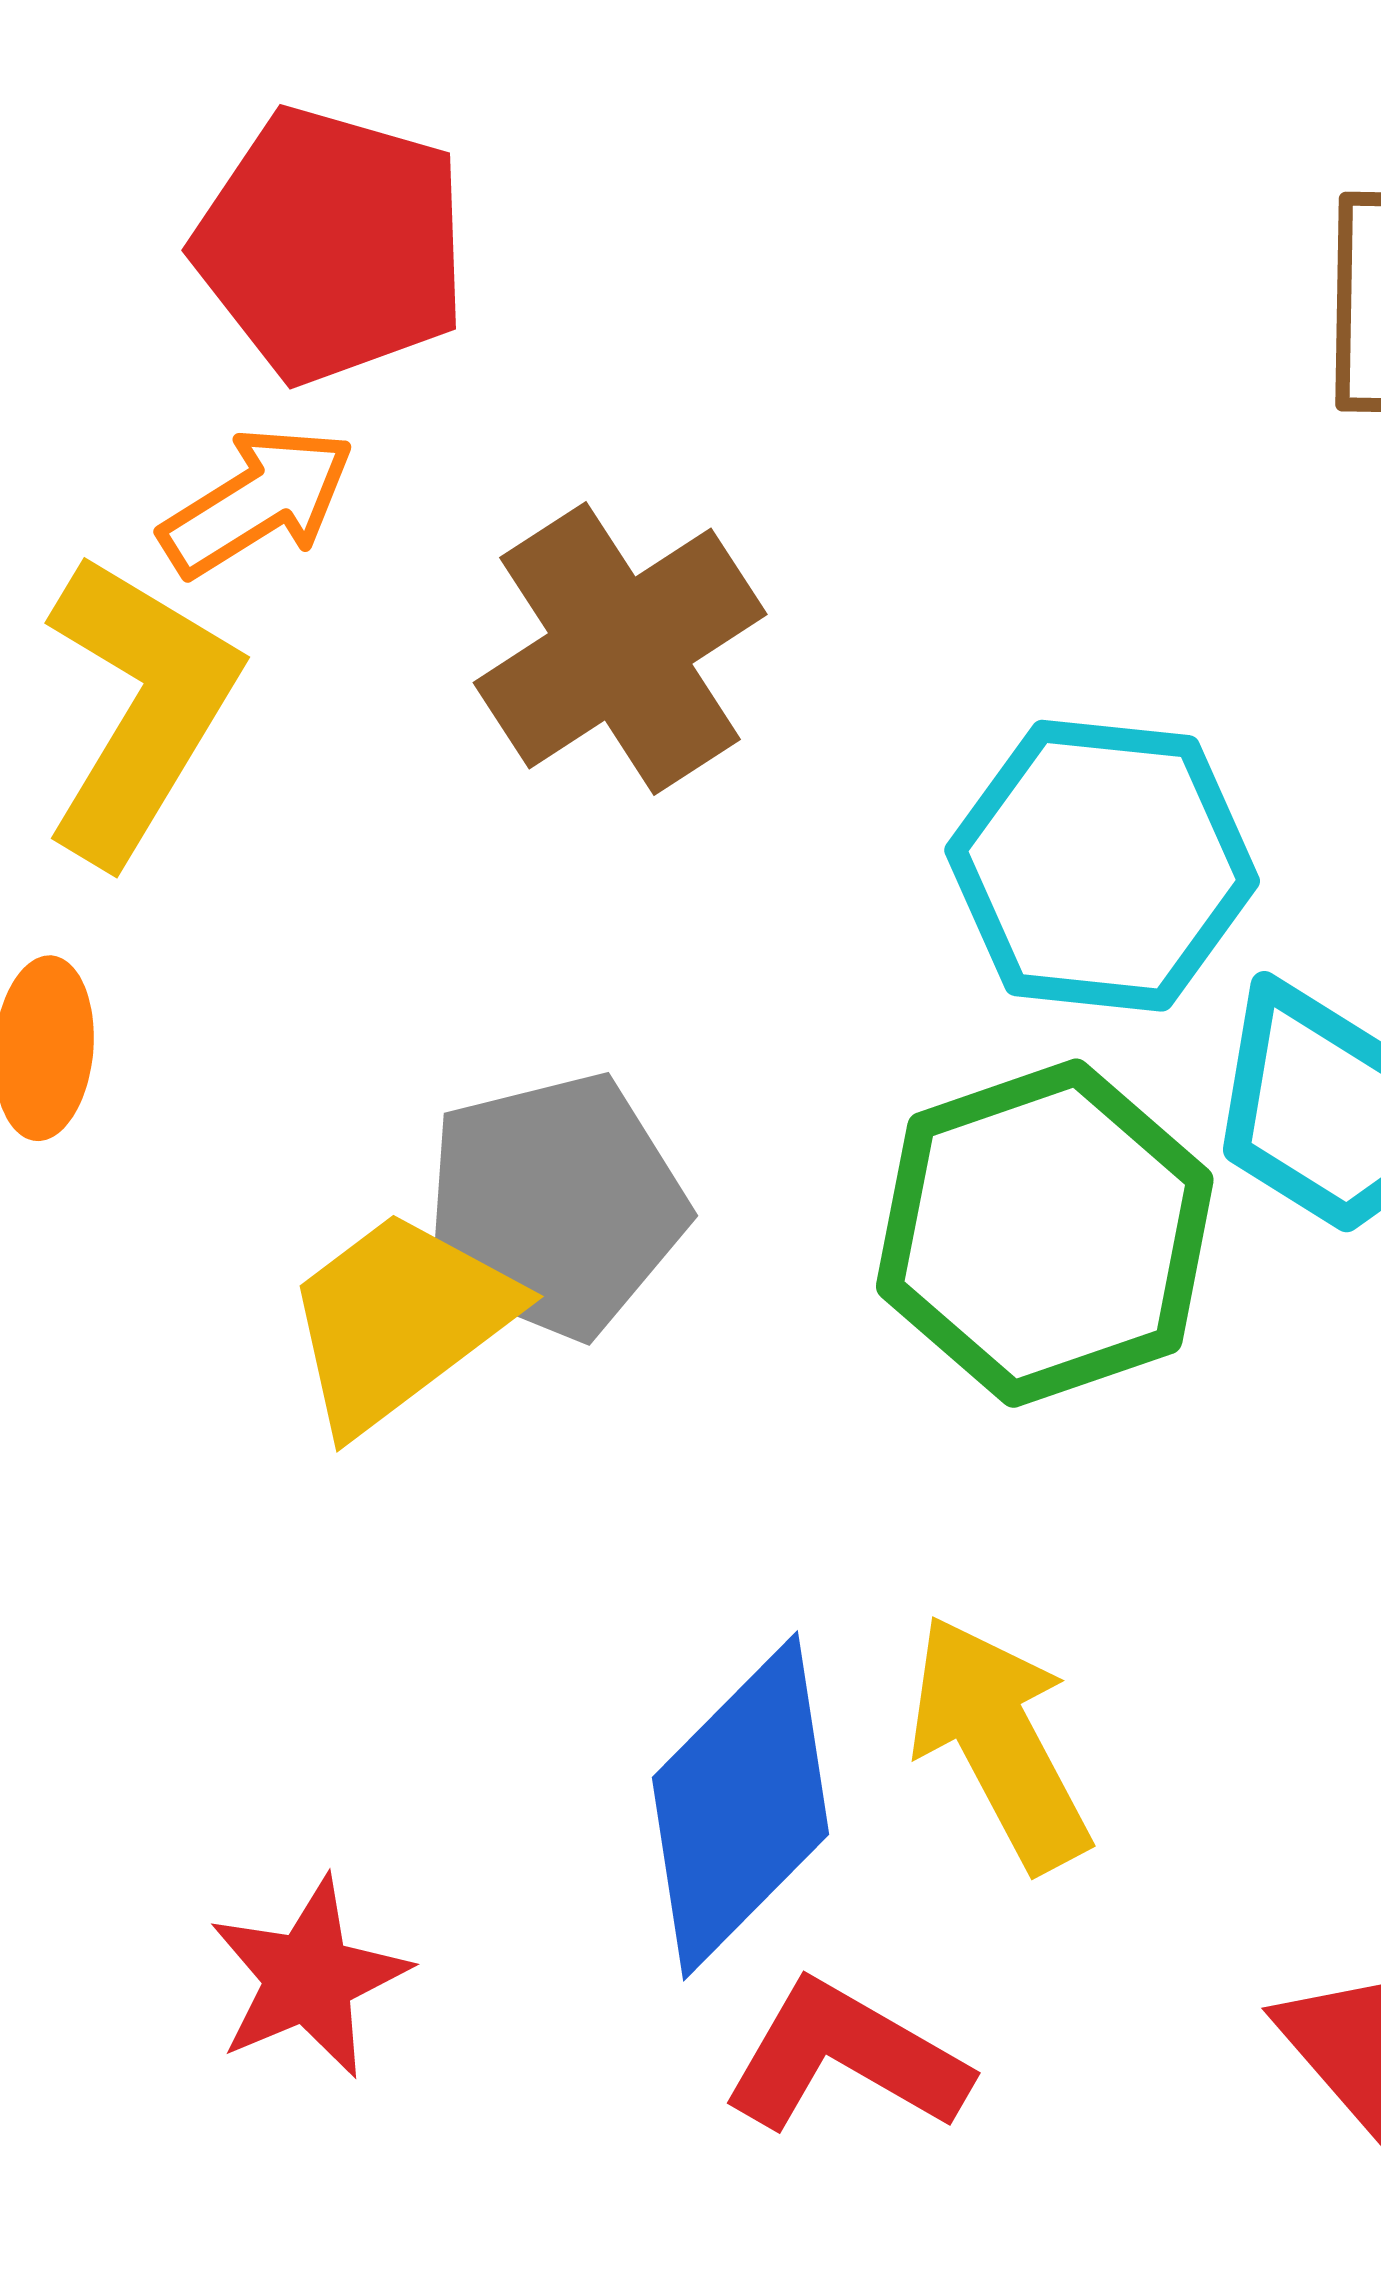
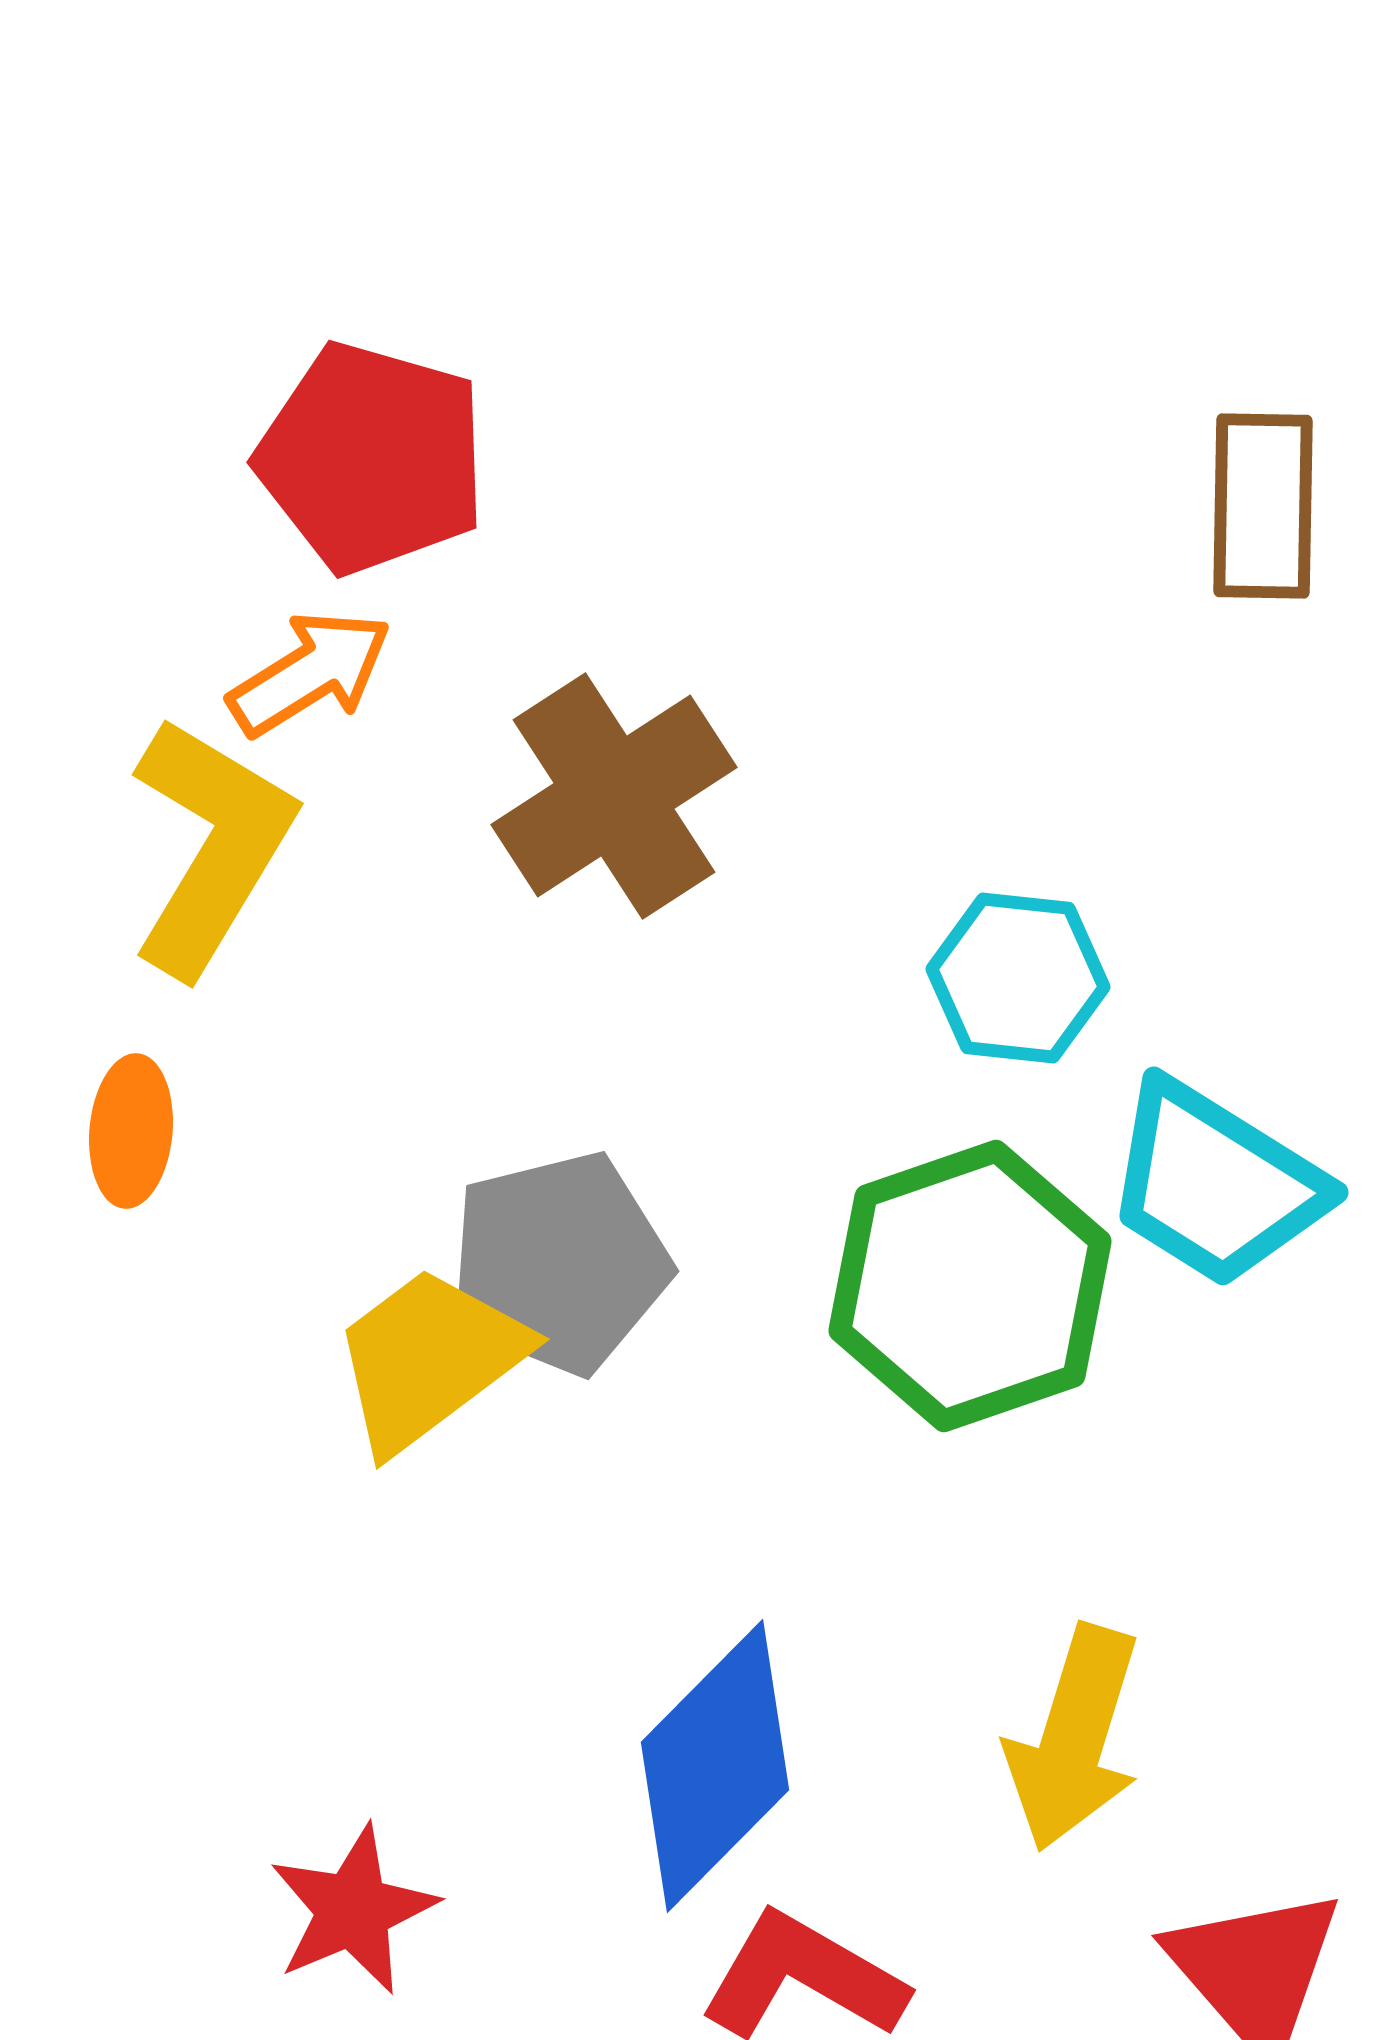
cyan hexagon: (1102, 866) -> (1018, 978), size x0.7
yellow arrow: (1000, 1743) -> (1074, 1738), moved, turned -135

